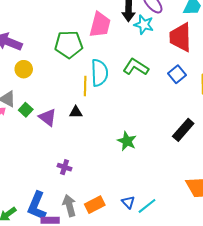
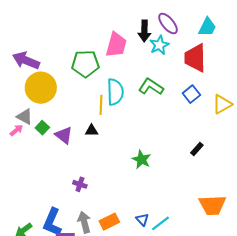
cyan star: (144, 25) -> (159, 45), turned 30
yellow circle: (24, 69) -> (41, 88), size x1.8
black rectangle: (183, 130) -> (197, 149), size x0.6

